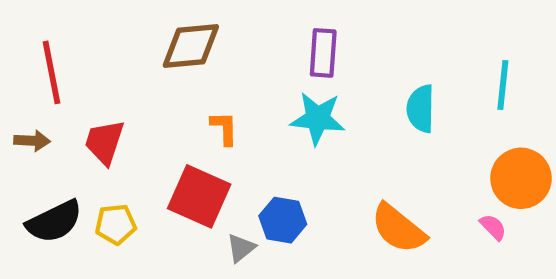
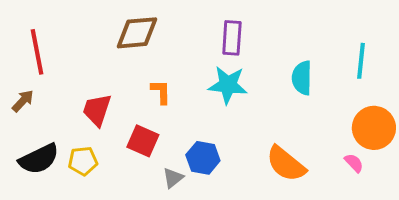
brown arrow: (32, 141) -> (23, 101), turned -50
red trapezoid: (104, 142) -> (97, 110), moved
red square: (199, 196) -> (143, 141), size x0.7

